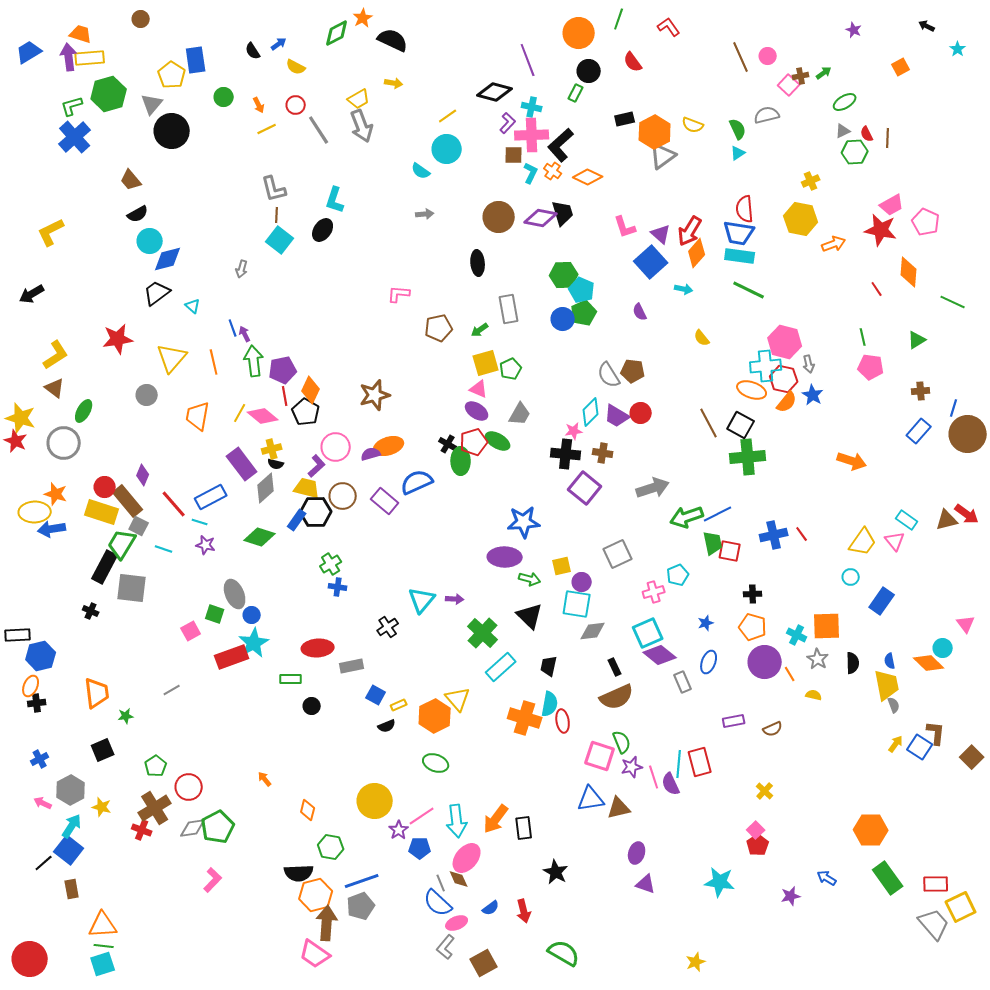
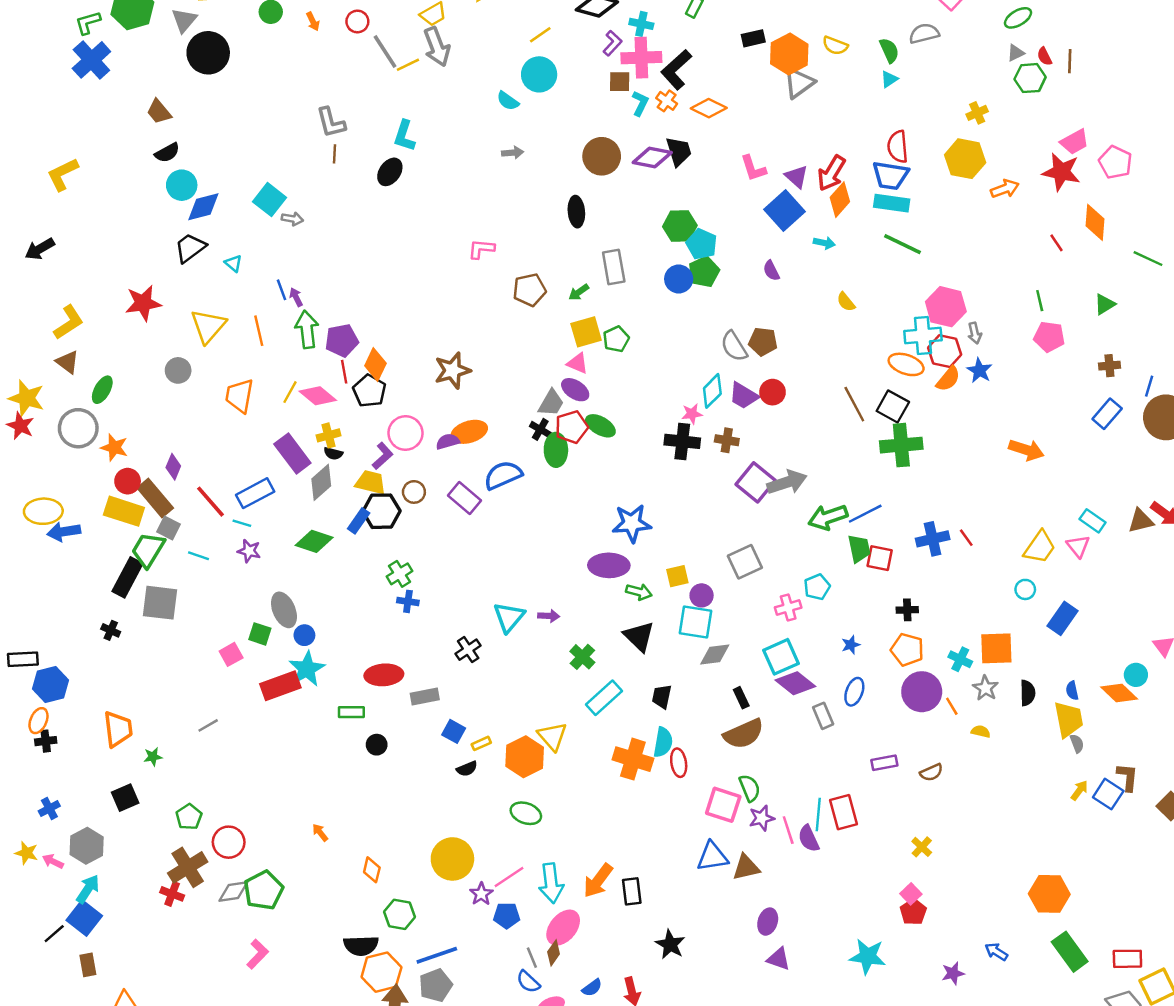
yellow line: (267, 129) -> (408, 65), moved
cyan square: (280, 240) -> (270, 200), moved
gray arrow: (242, 269) -> (292, 219), turned -96
gray trapezoid: (520, 414) -> (551, 403), moved
purple square: (585, 488) -> (756, 482), moved
orange star: (56, 494) -> (114, 447), moved
brown circle: (343, 496) -> (414, 492), size x0.7
green cross: (483, 633) -> (582, 657), size x0.7
yellow star: (102, 807) -> (26, 853), moved
brown diamond: (459, 879) -> (554, 953), turned 60
blue semicircle: (438, 903) -> (528, 982), size x0.7

